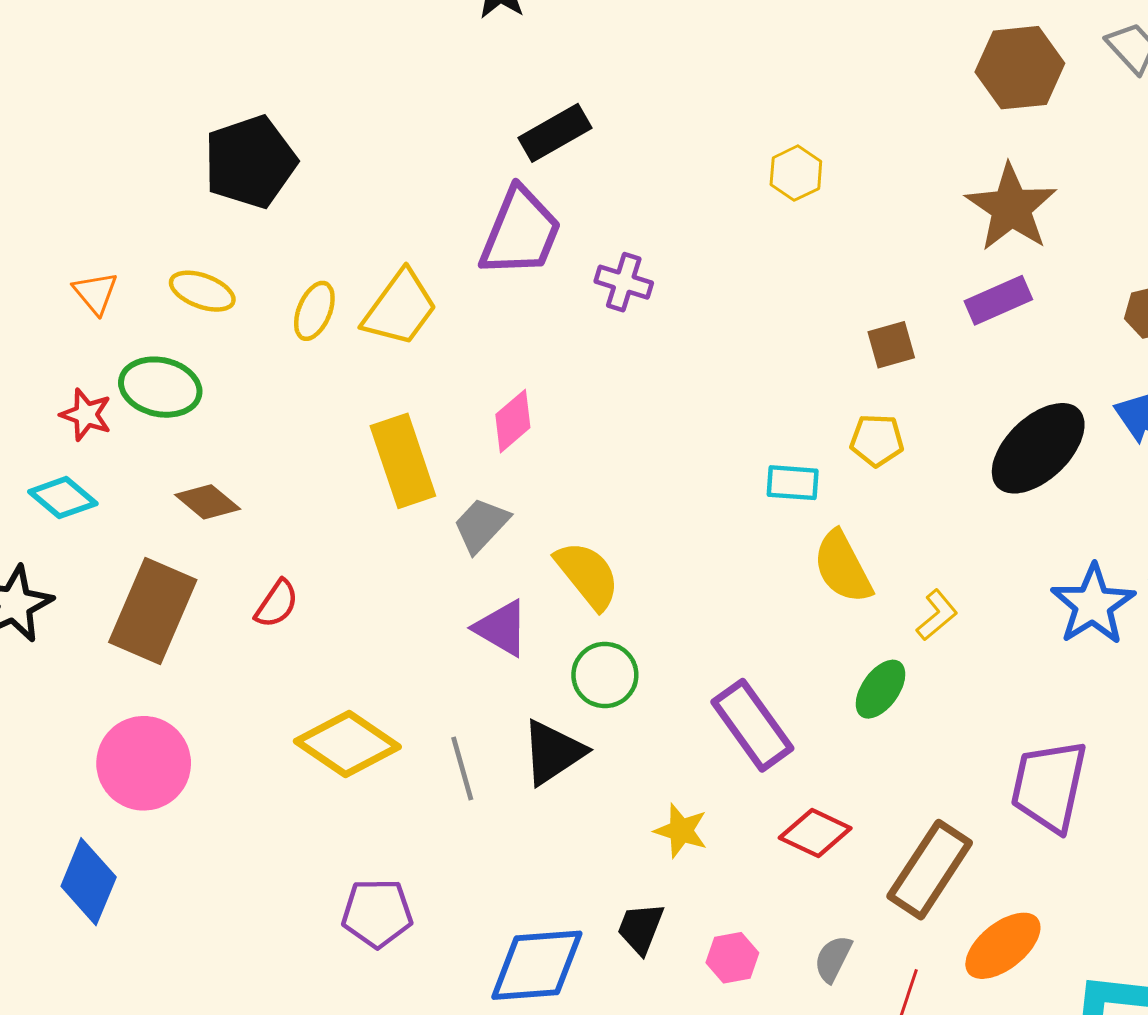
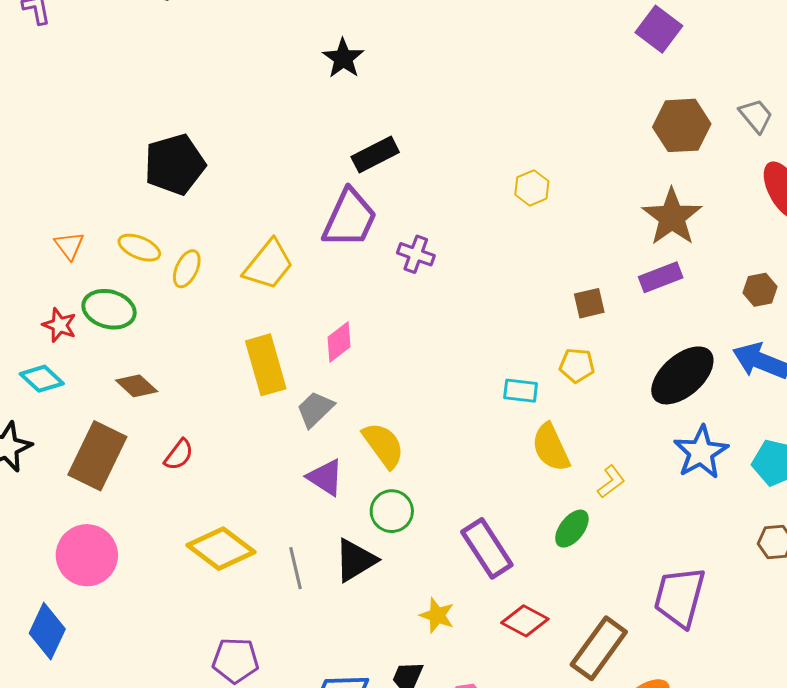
yellow ellipse: (314, 311) -> (187, 269), moved
blue star: (1093, 605) -> (701, 452), moved

